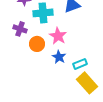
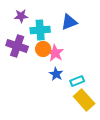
purple cross: (20, 29) -> (17, 46), size x1.5
orange circle: (37, 44) -> (43, 49), moved

